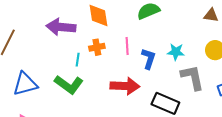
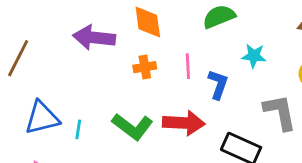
cyan star: (176, 52) -> (254, 56), moved
cyan line: (78, 60) -> (78, 129), moved
green L-shape: (69, 85) -> (133, 127), moved

